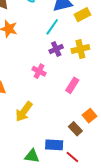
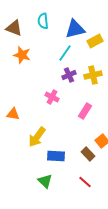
blue rectangle: (54, 145) -> (56, 156), moved
green triangle: (32, 156) -> (45, 181), turned 35

